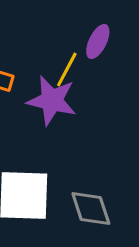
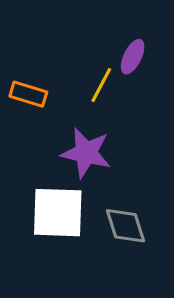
purple star: (52, 100) -> (86, 153), moved

